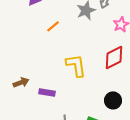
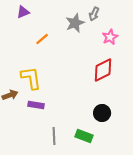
yellow L-shape: (76, 65) -> (31, 78), moved

